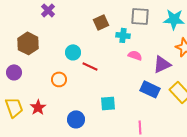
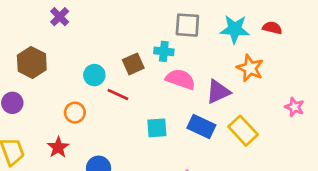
brown square: (101, 22) -> (133, 64), moved
pink semicircle: (135, 55) -> (181, 79), size x1.5
cyan square: (108, 103) -> (157, 128), moved
red star: (38, 107) -> (58, 147), moved

